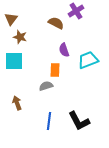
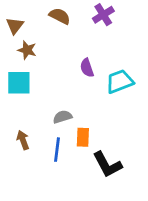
brown semicircle: (56, 23) -> (60, 16), moved
orange rectangle: (55, 70) -> (83, 137), moved
blue line: (49, 121) -> (57, 150), moved

